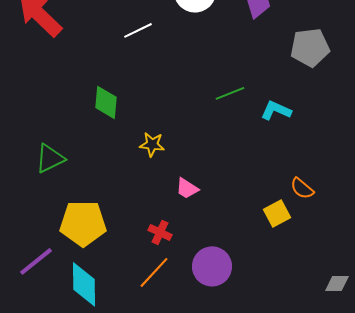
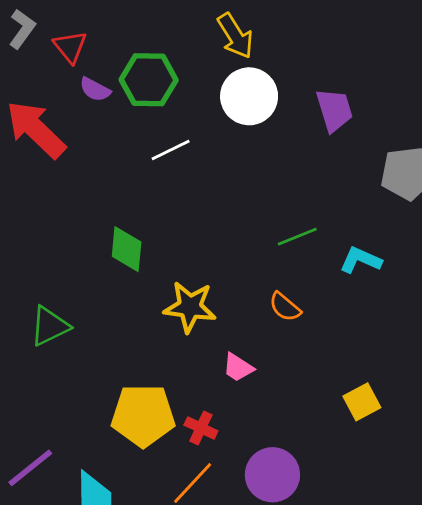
yellow star: (152, 144) -> (190, 307), size x1.5
orange semicircle: (302, 188) -> (285, 307), moved
yellow pentagon: (83, 223) -> (143, 416), moved

